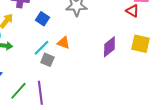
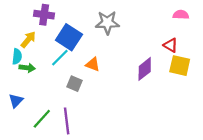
red triangle: (132, 11) -> (171, 45), moved
blue square: (42, 19) -> (69, 37), size x1.6
cyan line: (41, 48) -> (60, 58), moved

